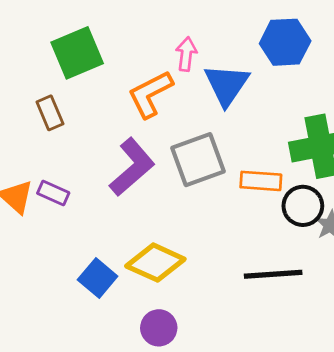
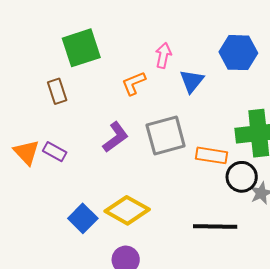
blue triangle: (227, 85) -> (192, 81), size x0.7
orange L-shape: (150, 94) -> (134, 83), size x0.7
purple L-shape: (132, 167) -> (116, 137), size x0.7

